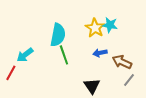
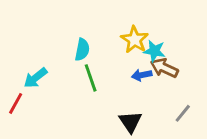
cyan star: (110, 25) -> (154, 51), moved
cyan semicircle: (58, 35) -> (82, 50), size x0.7
brown arrow: (122, 62) -> (164, 68), moved

